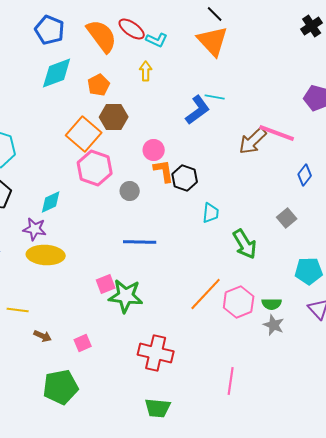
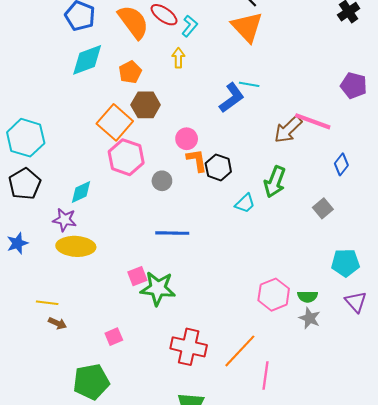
cyan L-shape: (157, 40) -> (190, 26), turned -75
cyan trapezoid: (211, 213) -> (245, 203), turned 40
green arrow: (245, 244) -> (275, 182), moved, turned 52
orange line: (206, 294) -> (240, 351), moved
brown arrow: (43, 336) -> (57, 323), moved

